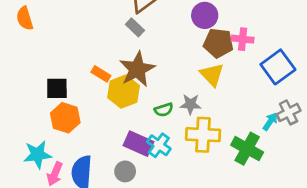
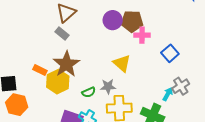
brown pentagon: (218, 43) -> (132, 21), moved
blue square: (278, 67) -> (170, 53), size x0.7

